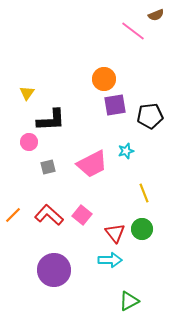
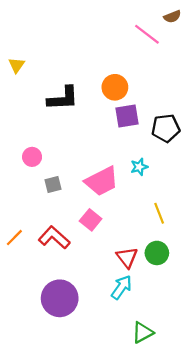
yellow triangle: (27, 93) -> (17, 65), moved
black L-shape: (51, 120) -> (63, 98), moved
pink square: (82, 215) -> (91, 220), moved
cyan arrow: (110, 260) -> (122, 287), turned -55

